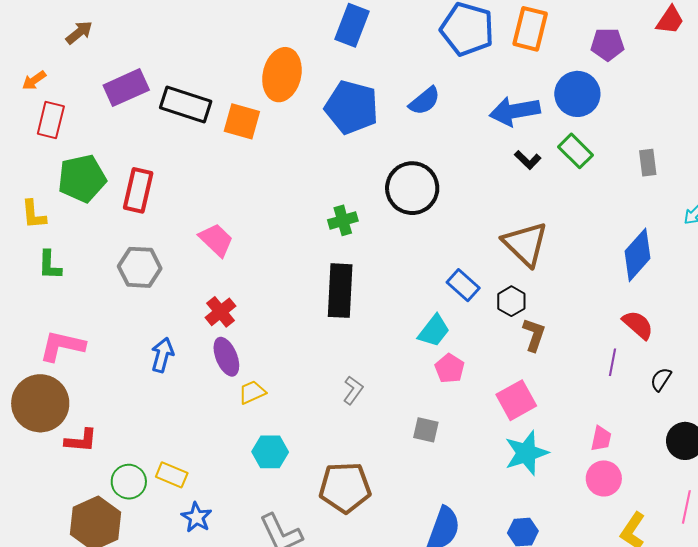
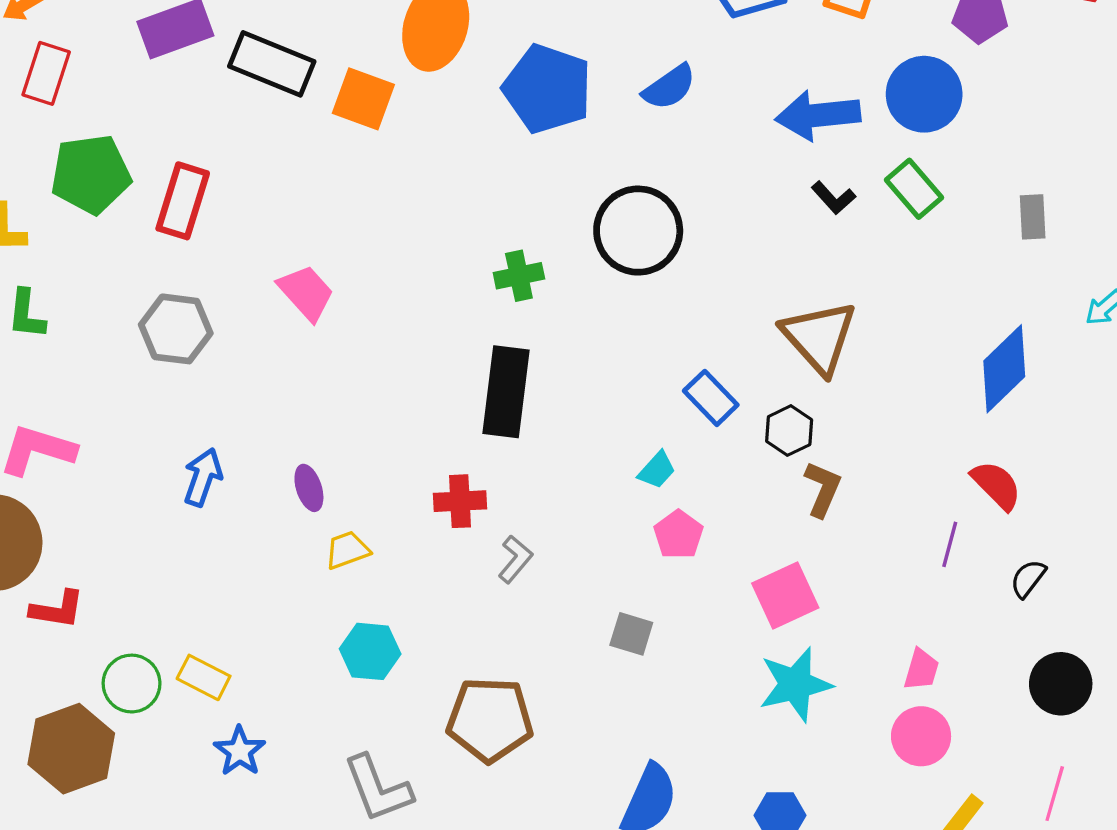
red cross: (221, 312) -> (460, 501), moved, turned 32
cyan trapezoid: (434, 331) -> (657, 470), size x0.7
purple ellipse: (226, 357) -> (309, 488), size x0.7

